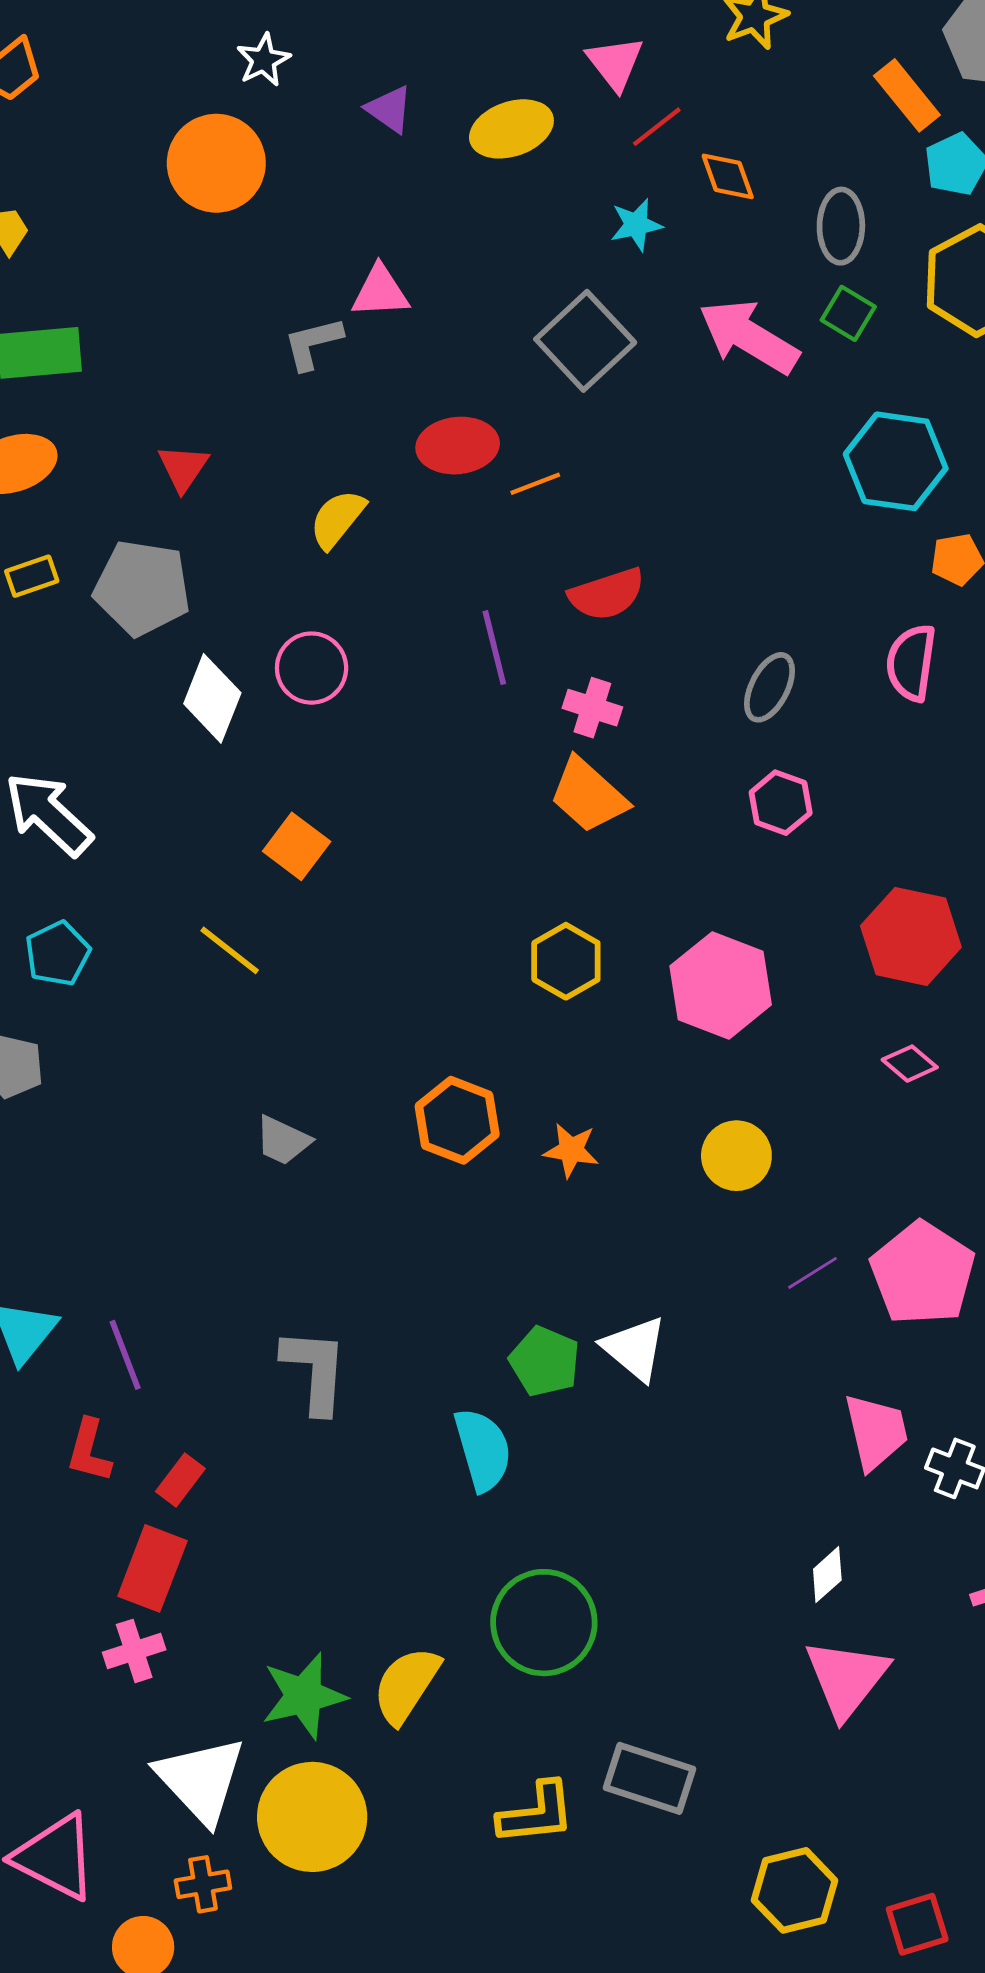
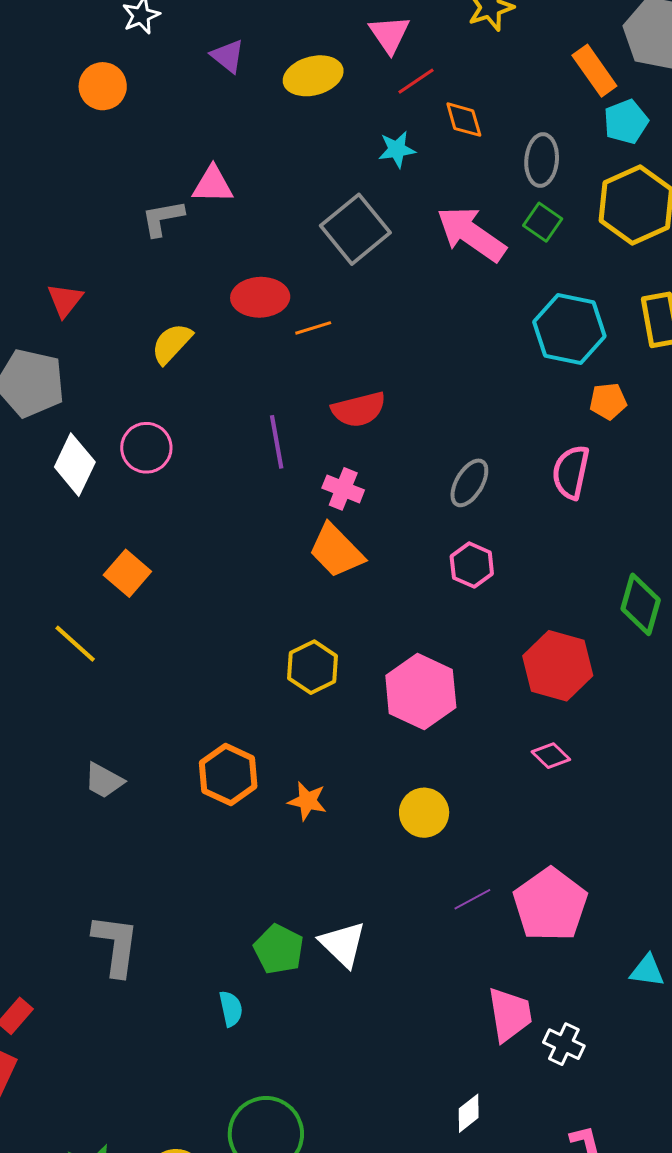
orange circle: (216, 163) -> (103, 86), size x0.7
cyan semicircle: (483, 1450) -> (231, 1009), size x0.6

